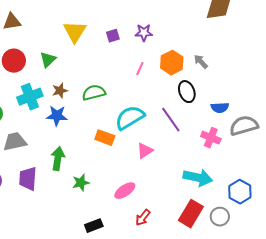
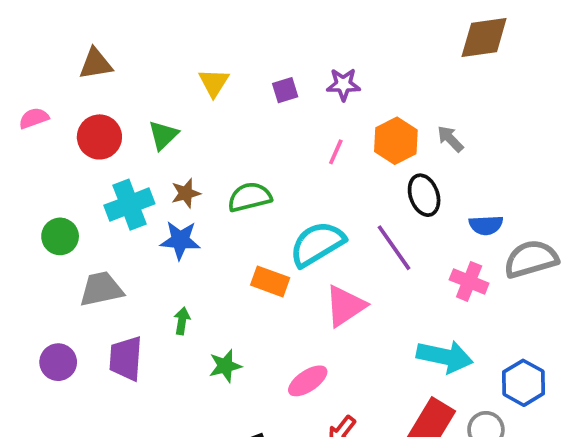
yellow triangle: (75, 32) -> (214, 83), size x0.7
pink triangle: (145, 151) -> (345, 306), size x1.4
green arrow: (58, 159) -> (182, 321), size x0.6

